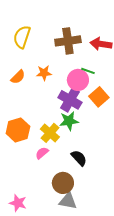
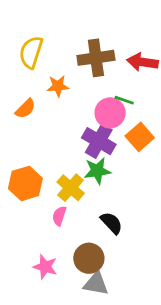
orange star: (44, 73) -> (58, 86), moved
pink semicircle: (42, 153) -> (59, 216), turned -32
pink star: (18, 203) -> (45, 267), moved

